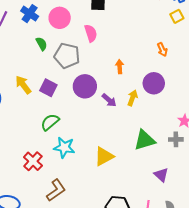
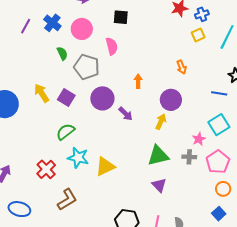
yellow arrow: (132, 98) -> (161, 122), moved
yellow triangle: (104, 156) -> (105, 166), moved
purple triangle: (161, 175) -> (159, 185), moved

